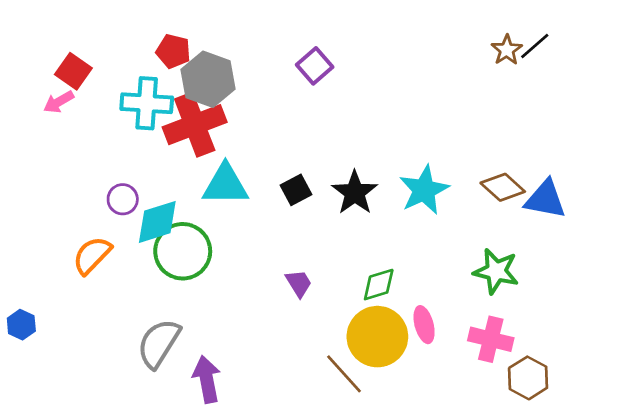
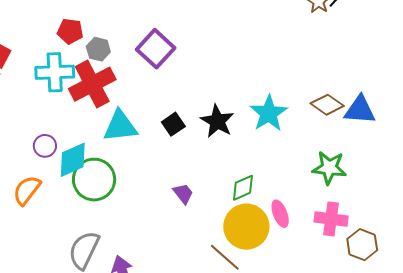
purple square: (315, 66) -> (156, 49), moved, size x1.4
gray hexagon: (208, 79) -> (98, 49), size x0.6

